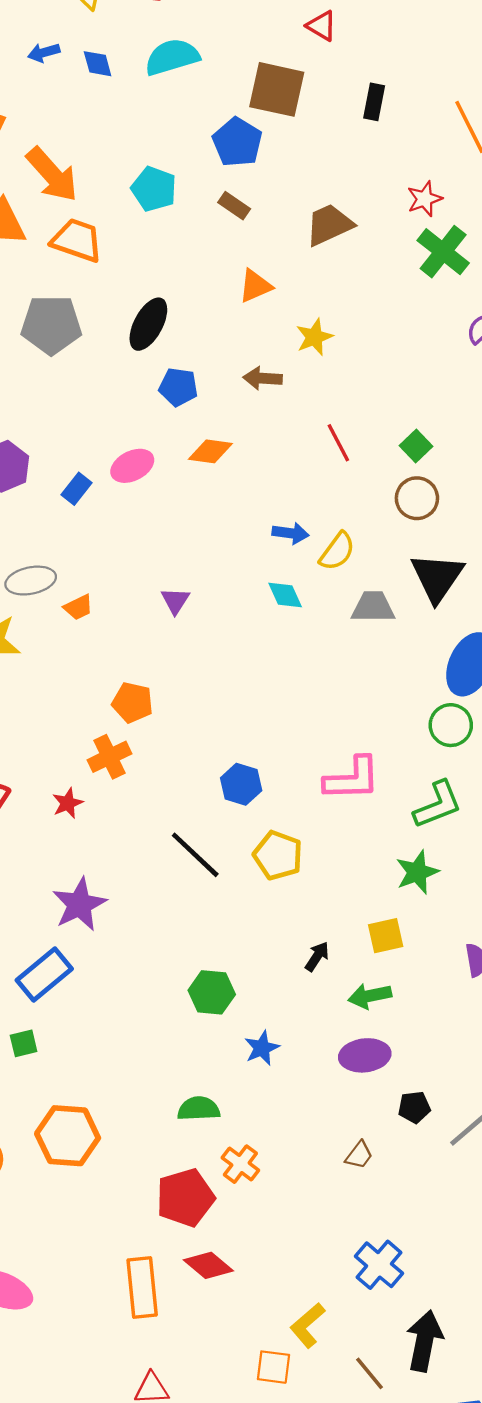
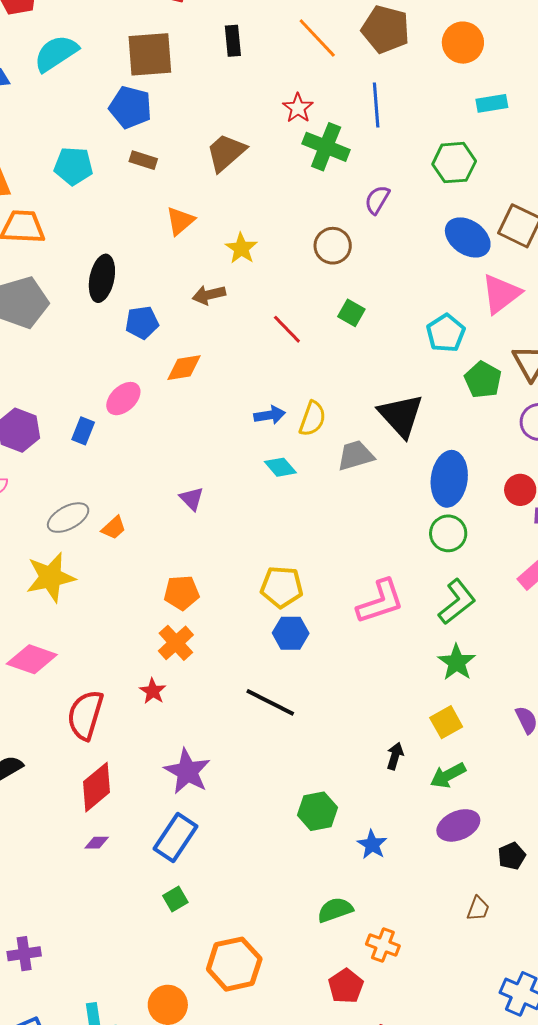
brown circle: (417, 498) -> (333, 246), moved
yellow pentagon: (278, 855) -> (282, 587), moved
red pentagon: (185, 1198) -> (346, 986), size x0.7

